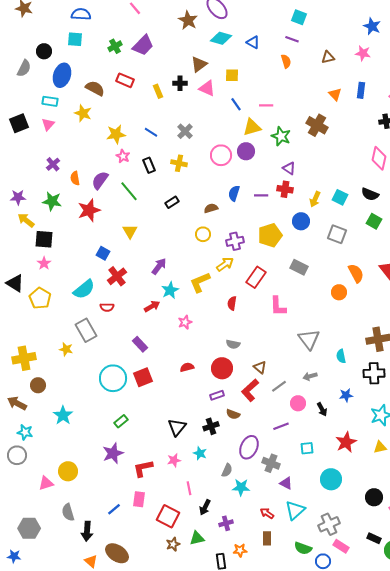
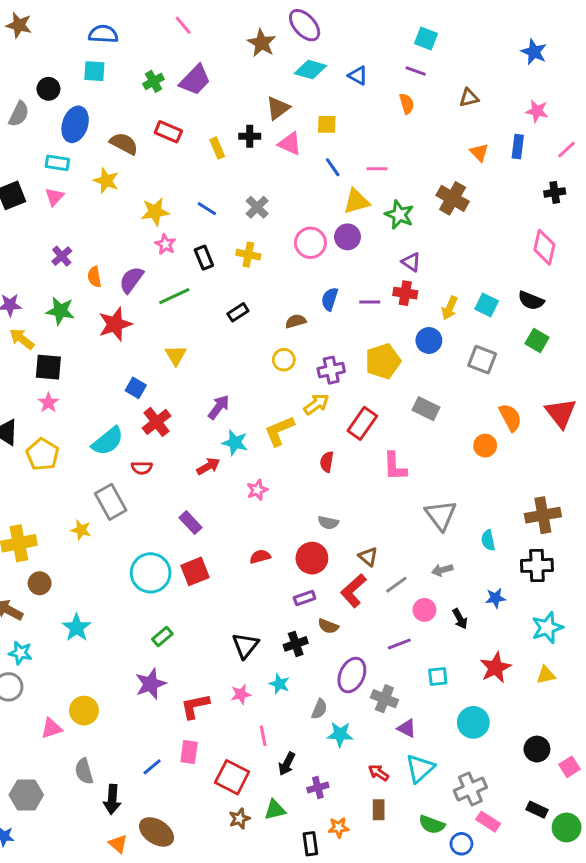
pink star: (363, 53) -> (537, 111), moved
green line: (129, 191) -> (174, 296), turned -75
cyan star: (170, 290) -> (235, 443), turned -30

